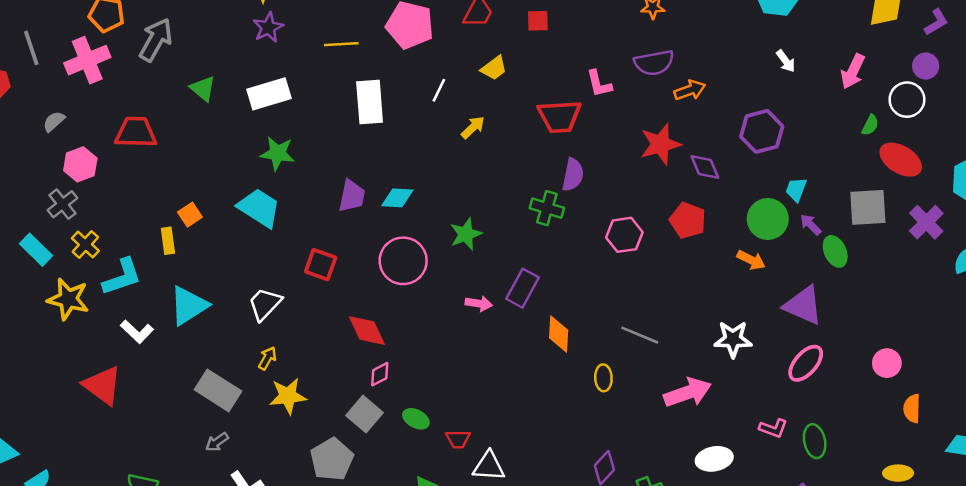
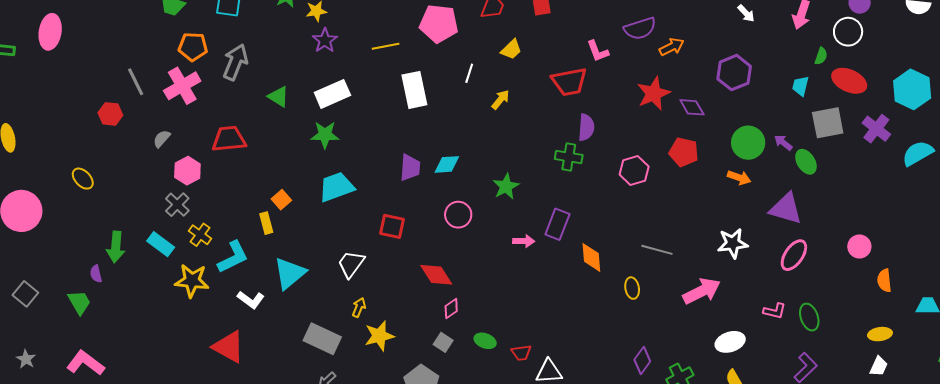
green star: (278, 153) -> (325, 135), moved
cyan trapezoid: (796, 189) -> (800, 86), moved
cyan trapezoid: (259, 208) -> (336, 187), turned -45
pink circle: (403, 261) -> (458, 215), size x0.7
gray square: (364, 414) -> (443, 342), size x0.7

